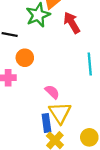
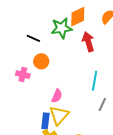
pink semicircle: (52, 92) -> (57, 96), turned 56

